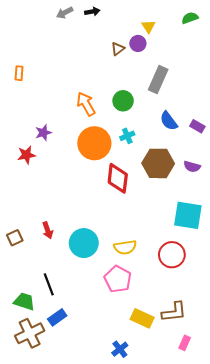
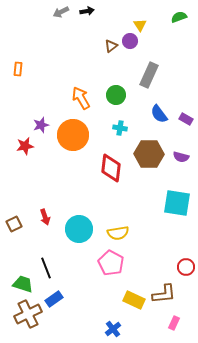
cyan cross: (127, 136) -> (120, 128), turned 32
orange circle: (94, 143) -> (73, 135), moved
red circle: (172, 255) -> (186, 267), moved, size x0.7

